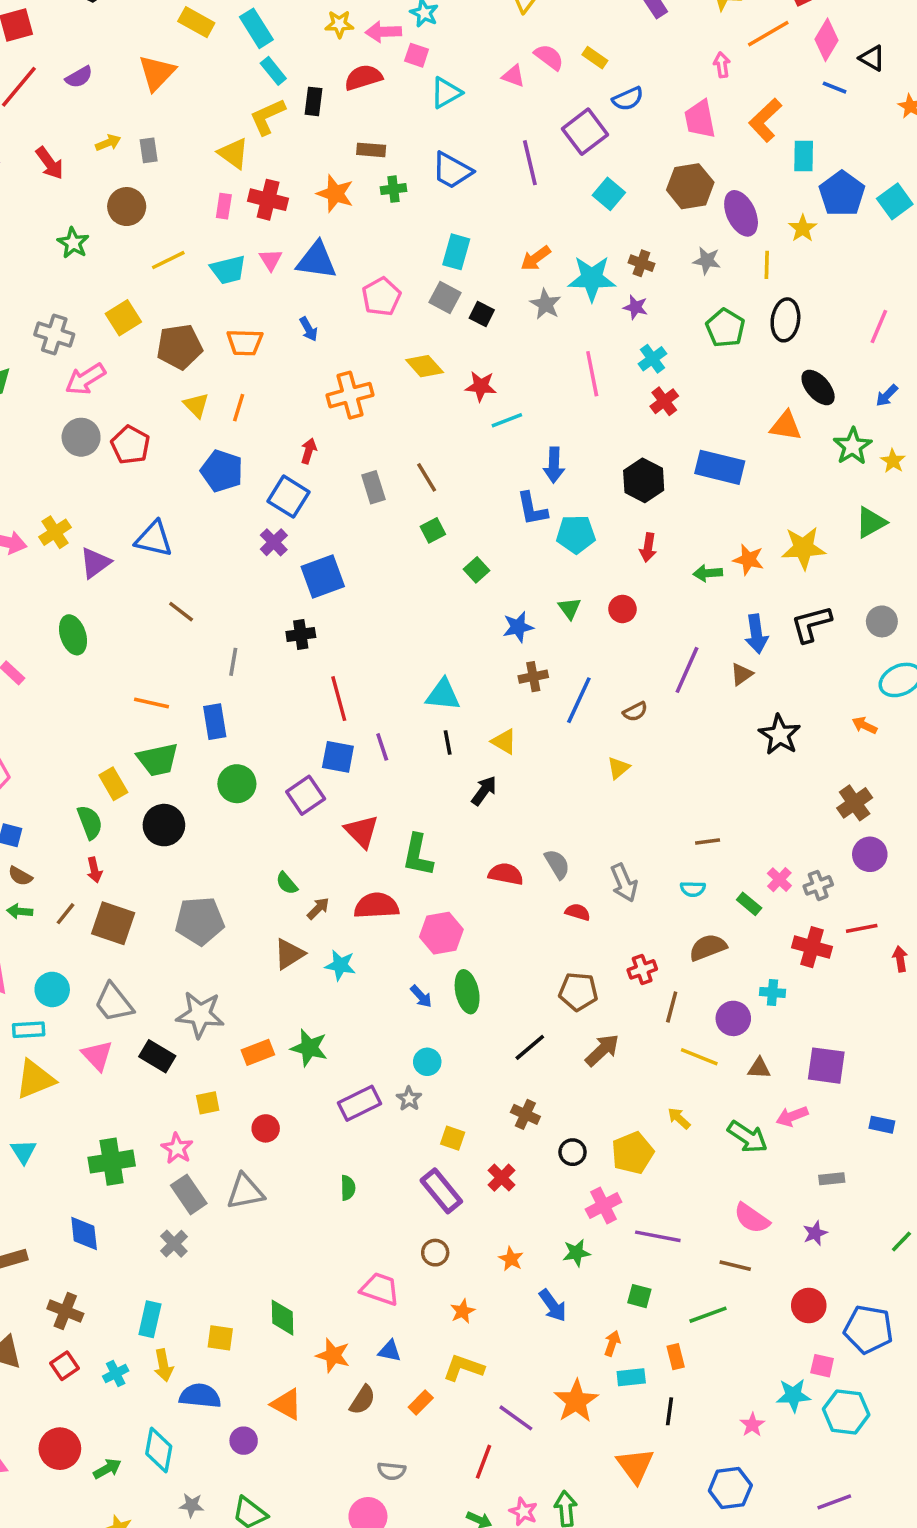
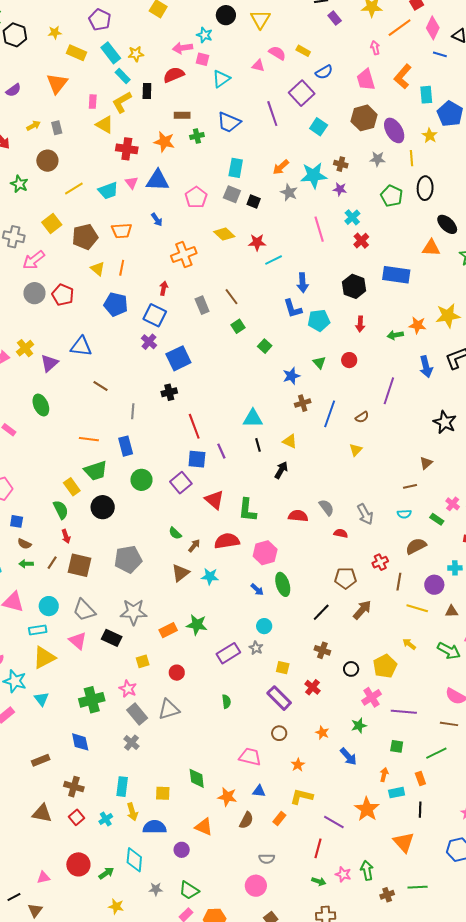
yellow star: (339, 24) -> (136, 54), moved
pink rectangle: (224, 206) -> (93, 102), moved
brown triangle: (742, 674) -> (426, 463), moved

